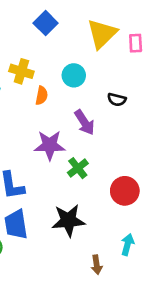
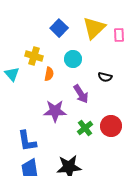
blue square: (46, 23) -> (59, 28), moved
green cross: (78, 168) -> (85, 128), moved
red circle: (125, 191) -> (111, 126), moved

